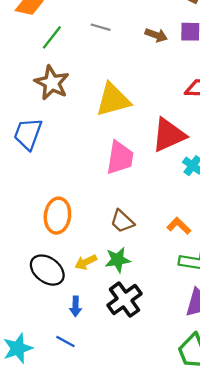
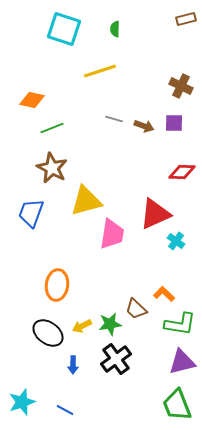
gray line: (101, 27) -> (114, 119), moved
green line: (52, 37) -> (52, 128), turned 30
yellow triangle: (113, 100) -> (86, 201), moved
brown trapezoid: (122, 221) -> (136, 309), moved
blue line: (65, 342) -> (65, 410), moved

